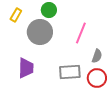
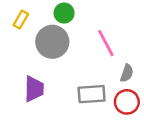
pink line: (81, 33) -> (106, 43), turned -50

